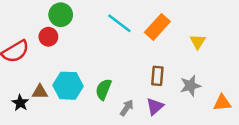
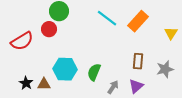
brown triangle: (40, 92) -> (44, 84), moved

